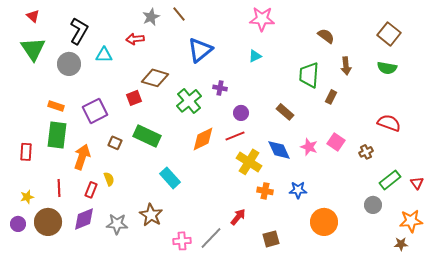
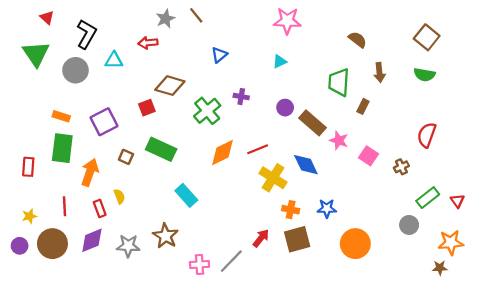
red triangle: (33, 16) -> (47, 18), moved
blue triangle: (200, 50) -> (219, 55), size x0.6
brown rectangle: (285, 112) -> (313, 123), size x1.4
purple circle: (241, 113) -> (285, 108), moved
red semicircle: (389, 123) -> (427, 135), turned -90
pink star: (309, 147) -> (339, 140), moved
red rectangle: (91, 190) -> (100, 208), turned -42
brown square: (271, 239) -> (297, 239), moved, size x1.4

